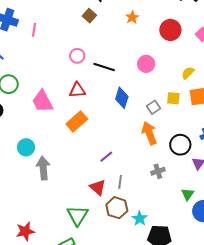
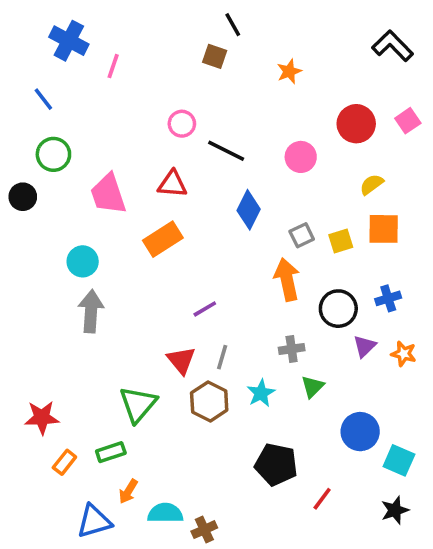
brown square: (89, 16) -> (215, 56), turned -32
red circle: (170, 30) -> (356, 124), moved
yellow square: (173, 98) -> (341, 241), moved, turned -32
cyan circle: (26, 147) -> (83, 261), moved
green triangle: (188, 194) -> (313, 387), moved
cyan star: (140, 218) -> (261, 393), moved

